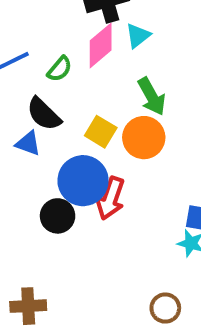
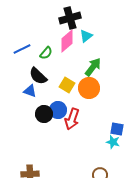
green arrow: (152, 96) -> (93, 67), turned -114
blue circle: (83, 181) -> (58, 110), size x0.7
black circle: (58, 216) -> (44, 114), moved

